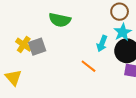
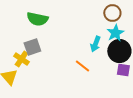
green semicircle: (60, 20) -> (37, 19), moved
yellow cross: (24, 45) -> (21, 59), moved

